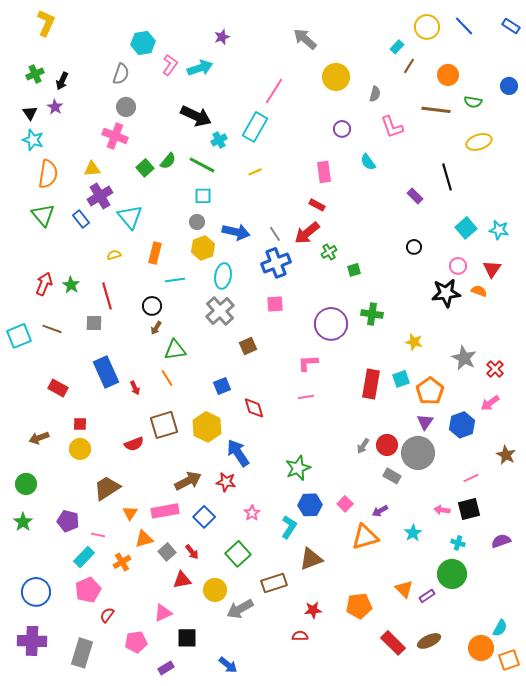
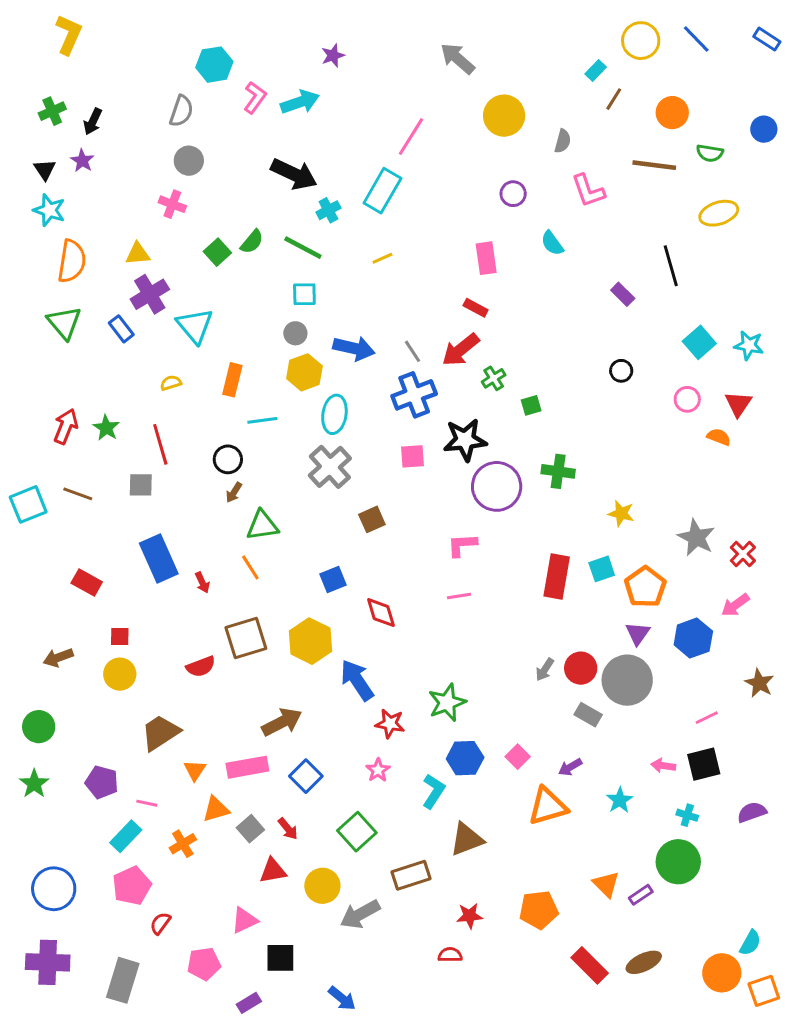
pink cross: (115, 136) -> (172, 204), size x0.7
black star: (446, 293) -> (465, 440), moved
red star: (226, 482) -> (390, 724), moved

